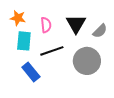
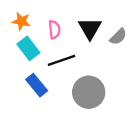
cyan rectangle: (24, 41) -> (28, 48), turned -42
gray circle: (87, 61) -> (89, 92), moved

